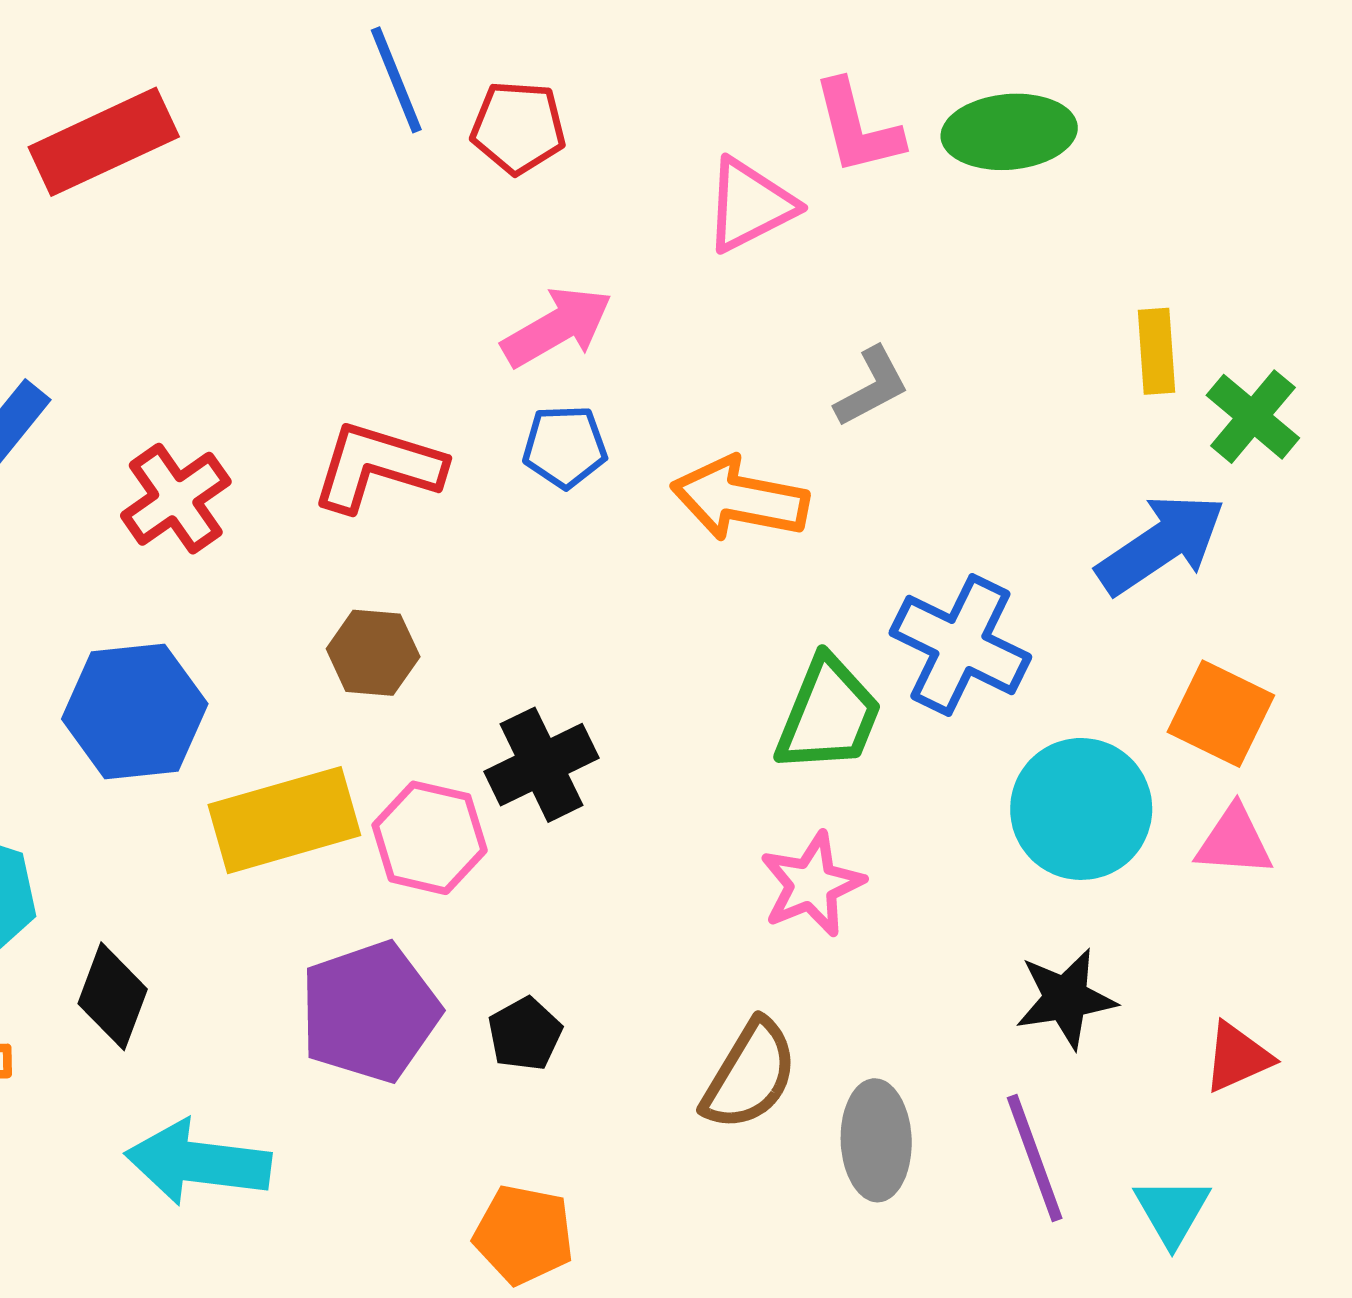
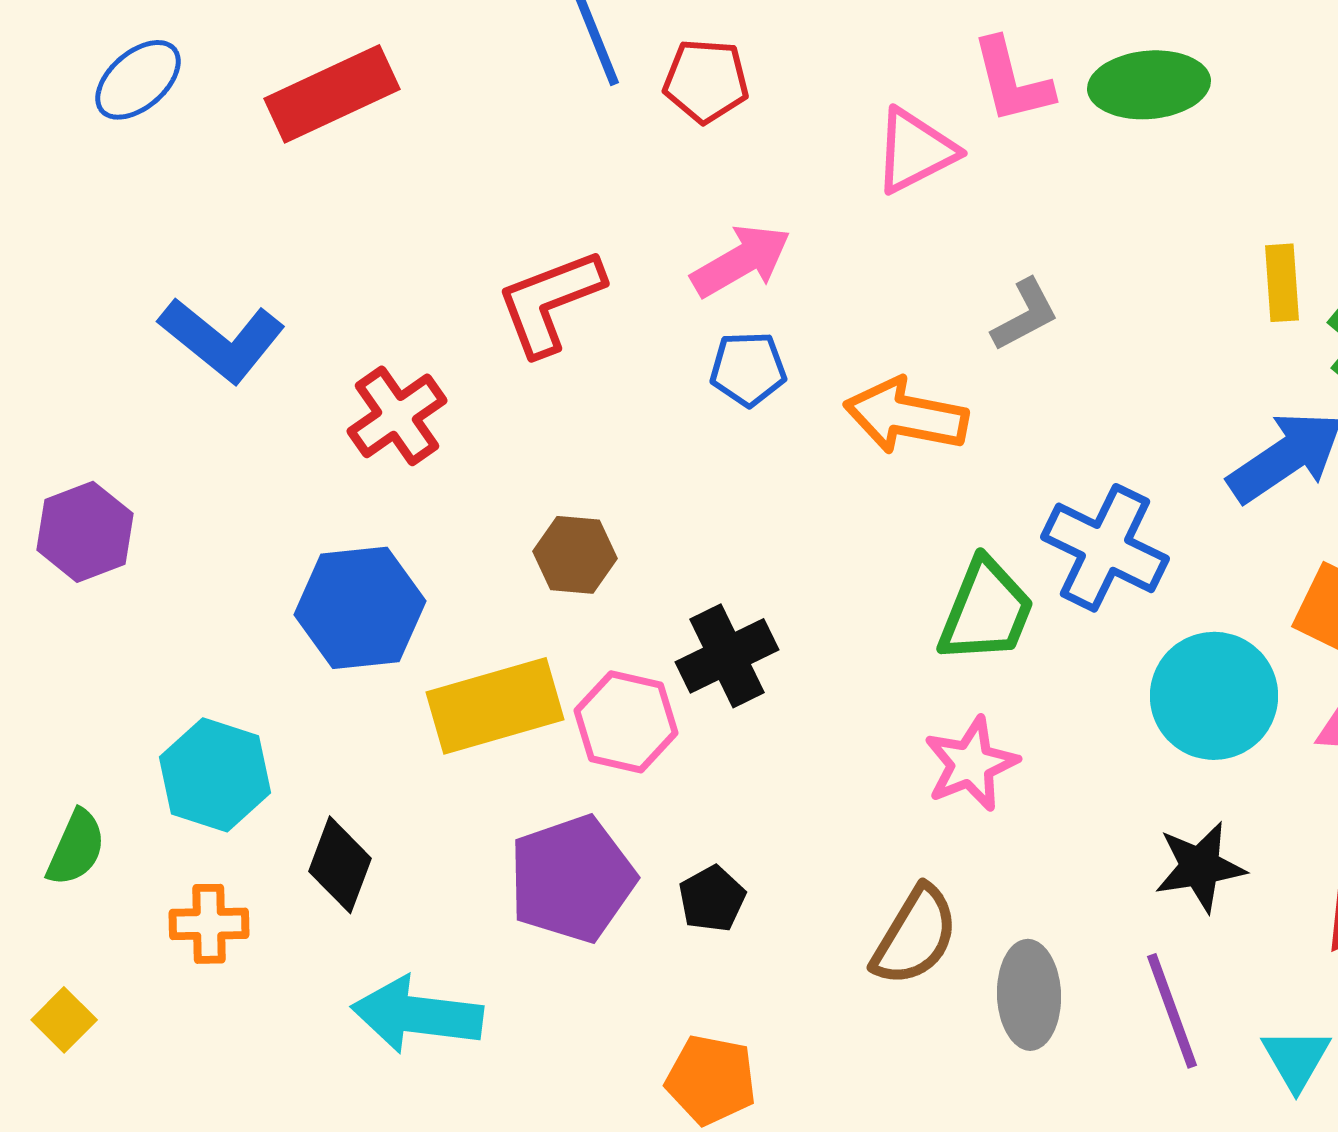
red L-shape: (377, 467) -> (550, 302), moved, turned -38

